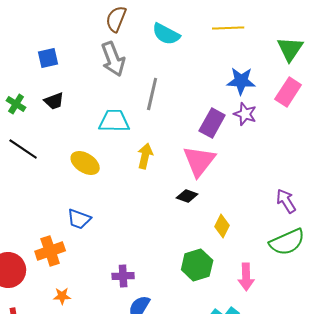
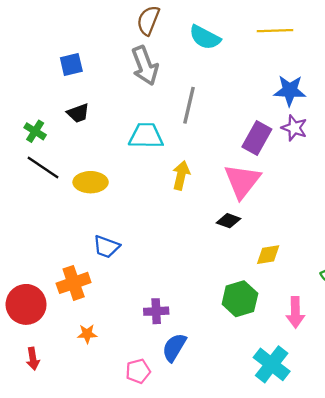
green cross: (16, 104) -> (35, 131), moved
yellow ellipse: (85, 163) -> (91, 182), moved, turned -32
yellow diamond: (222, 226) -> (268, 255), turned 55

